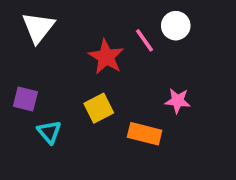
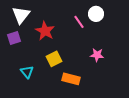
red star: (106, 57) -> (45, 31), moved
purple square: (25, 99) -> (14, 38), moved, turned -32
orange rectangle: (145, 134) -> (71, 79), moved

